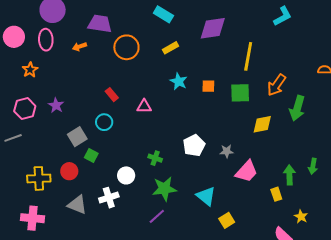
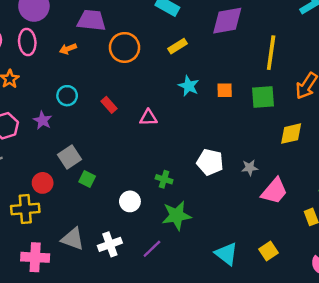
cyan circle: (104, 122) -> (67, 96), moved
white pentagon: (194, 145) -> (210, 162), turned -30
red circle: (69, 171) -> (43, 183), moved
cyan triangle: (206, 196) -> (226, 254), moved
white cross: (109, 198) -> (110, 244), moved
purple line: (157, 216) -> (152, 249), moved
pink cross: (32, 218) -> (35, 257), moved
yellow square: (227, 220) -> (268, 251), moved

